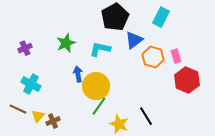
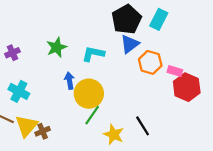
black pentagon: (115, 17) -> (126, 19), moved
pink rectangle: (176, 56) -> (175, 71), moved, turned -56
yellow triangle: (38, 116) -> (26, 126), size x1.6

